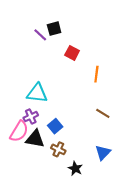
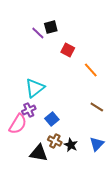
orange line: (96, 74) -> (91, 70), turned -49
cyan triangle: (37, 93) -> (35, 88), turned -45
black triangle: (35, 139) -> (39, 153), moved
black star: (75, 168) -> (71, 145), moved

